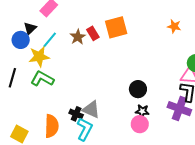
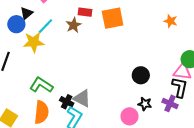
red rectangle: (93, 33) -> (85, 12), moved, turned -56
green L-shape: (42, 79) -> (41, 85), moved
black circle: (138, 89) -> (141, 75), moved
purple cross: (179, 109) -> (170, 103), size x0.7
black star: (142, 111) -> (145, 104), moved

